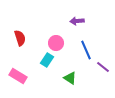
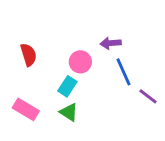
purple arrow: (77, 21) -> (111, 43), moved
green triangle: (70, 78) -> (69, 112), moved

